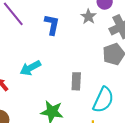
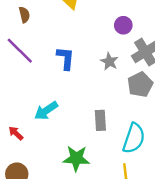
gray star: (88, 17) -> (109, 62), moved

